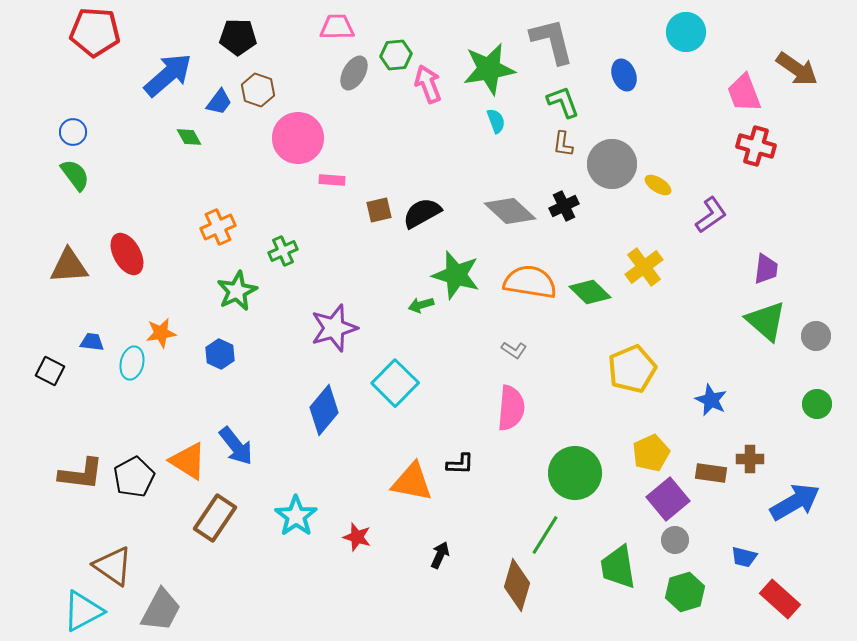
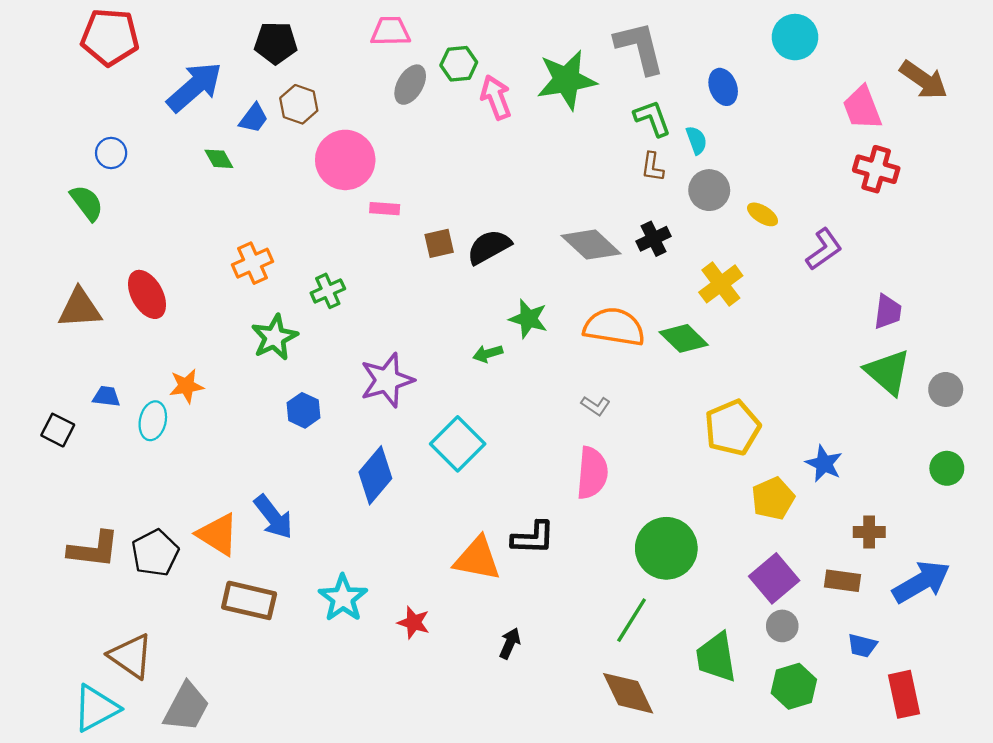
cyan semicircle: (496, 121) -> (696, 140), moved
blue circle: (73, 132) -> (111, 153), moved
gray circle: (612, 164) -> (709, 190), size x0.7
yellow cross: (644, 267) -> (721, 284), moved
green star: (456, 275) -> (528, 319), size x0.7
blue hexagon: (220, 354) -> (303, 410), moved
yellow pentagon: (651, 453) -> (773, 498), moved
black L-shape: (460, 464) -> (533, 538), size x1.4
brown rectangle: (711, 473) -> (843, 581), moved
brown rectangle: (215, 518) -> (249, 600), turned 69
brown diamond: (517, 585) -> (628, 693), moved, turned -42
red rectangle: (780, 599) -> (904, 694), turned 36

